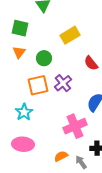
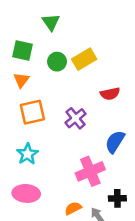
green circle: (44, 58) -> (57, 62), moved
red semicircle: (91, 63) -> (110, 94), turned -63
orange square: (38, 85) -> (32, 112), moved

